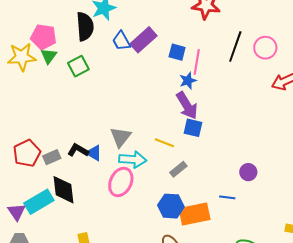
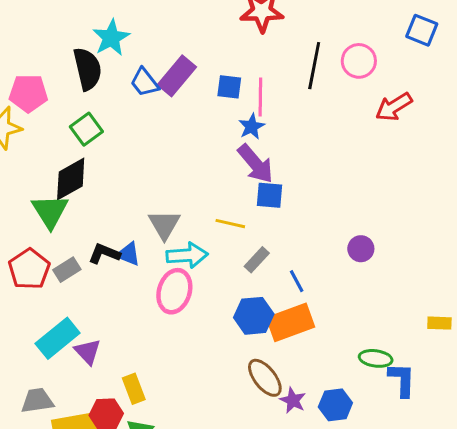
green triangle: (49, 56) -> (50, 211), moved, size x1.5
black diamond: (63, 190) -> (71, 179), moved, turned 76
blue line: (227, 197) -> (297, 281), moved, turned 63
purple triangle: (17, 212) -> (88, 352), moved

